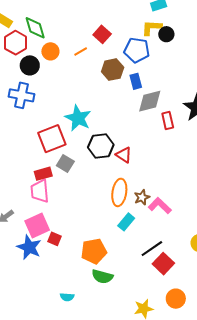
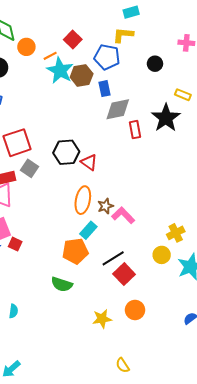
black circle: (166, 34) -> (155, 64), moved
orange circle: (50, 51) -> (26, 47), moved
cyan star: (78, 118) -> (60, 71), moved
orange pentagon: (94, 251) -> (75, 251), moved
cyan semicircle: (67, 297) -> (13, 311), moved, turned -88

